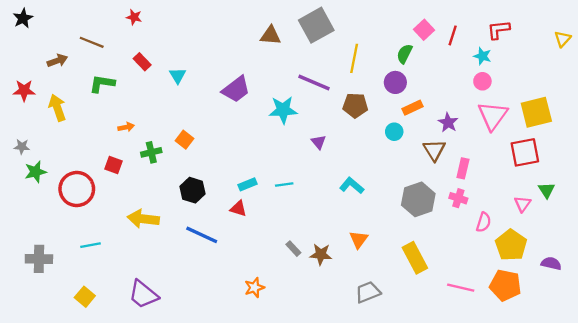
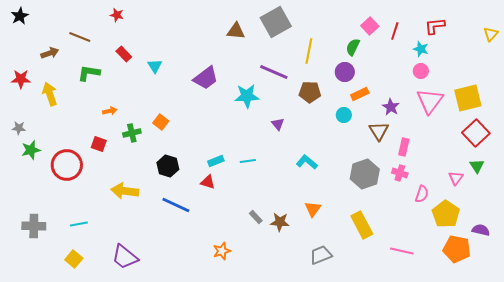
red square: (525, 152) -> (476, 133), moved, turned -32
cyan line: (91, 245) -> (79, 224), moved
orange pentagon: (505, 285) -> (457, 249), moved

